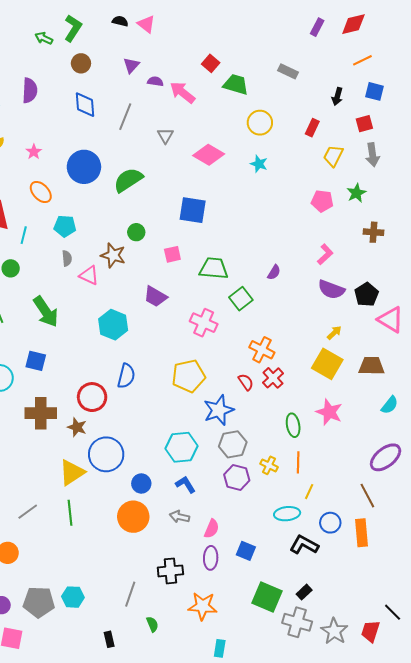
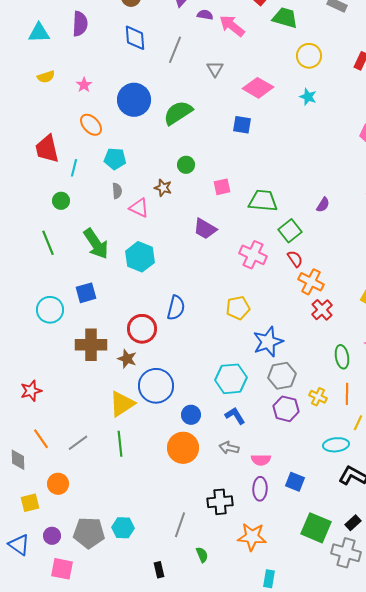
blue square: (193, 210) -> (242, 125), moved, size x0.7
brown star: (113, 255) -> (163, 188), size x0.7
cyan hexagon: (113, 325) -> (140, 257), moved
blue square: (36, 361) -> (86, 293), turned -30
yellow pentagon: (189, 376) -> (238, 308), size x0.7
red semicircle: (246, 382) -> (295, 259), moved
pink semicircle: (212, 529) -> (261, 460), turned 66

